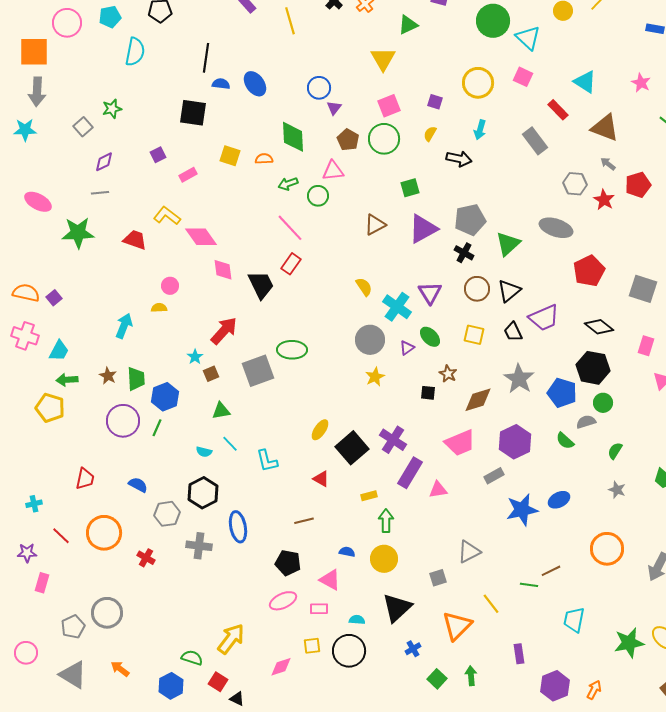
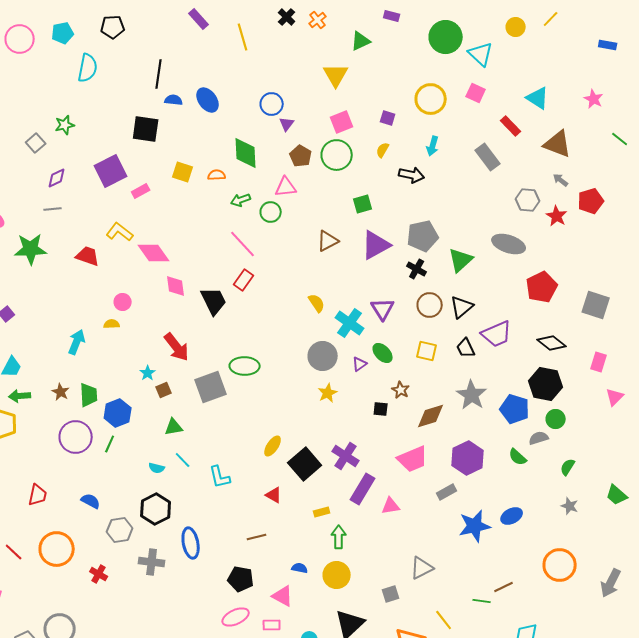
purple square: (158, 155) -> (111, 171), size x2.0
red arrow: (224, 331) -> (177, 347), turned 100

